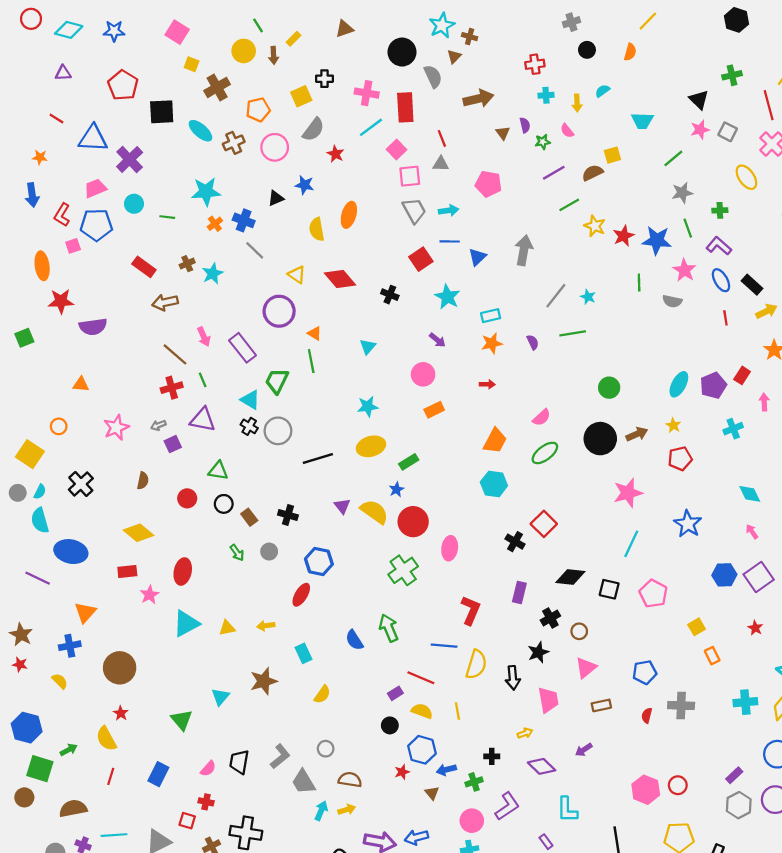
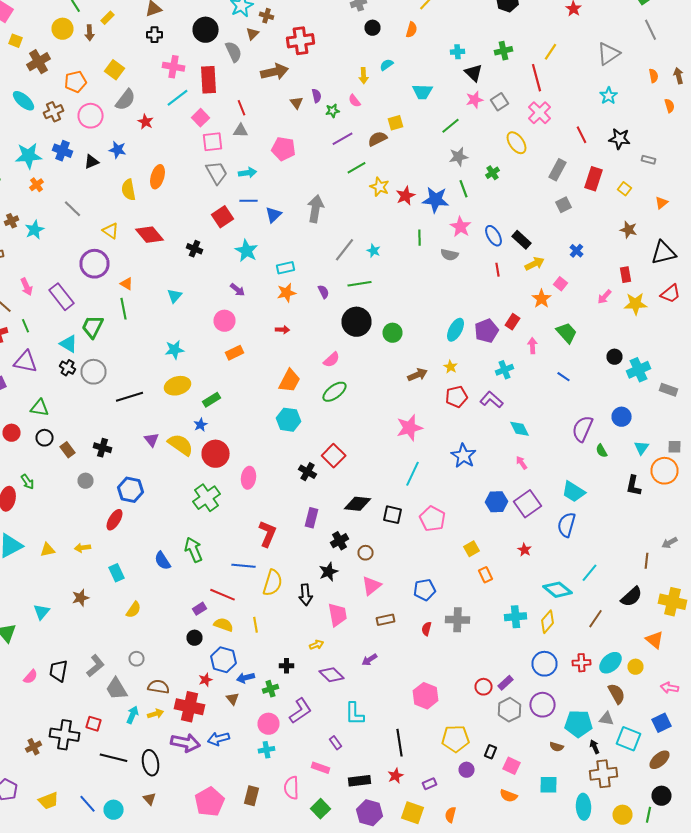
red cross: (535, 64) -> (300, 41), moved, size x1.5
black cross: (324, 79) -> (154, 35), moved
cyan cross: (546, 95) -> (458, 52), moved
yellow square: (301, 96) -> (114, 70), turned -30
gray square: (728, 132) -> (500, 102), turned 30
green cross: (720, 210) -> (492, 173), turned -32
blue cross: (244, 220) -> (62, 151), moved
purple L-shape: (719, 246) -> (492, 400), moved
black circle: (600, 439) -> (356, 322), moved
green arrow: (237, 553) -> (28, 482), moved
brown star: (264, 681) -> (80, 598), size x0.7
red circle: (678, 785) -> (484, 687), moved
red cross: (206, 802) -> (190, 707), moved, size x2.0
red square: (187, 821) -> (94, 724), moved

